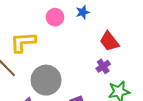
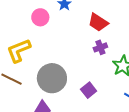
purple cross: (103, 66) -> (100, 47), turned 32

